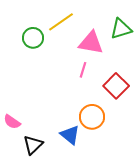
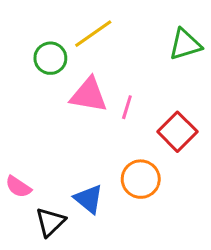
pink triangle: (91, 43) -> (89, 95), moved
blue triangle: (70, 135) -> (89, 199), moved

